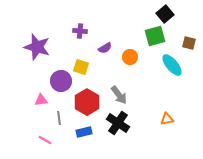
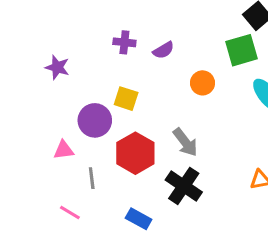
purple star: (37, 47) -> (57, 67), size x0.6
purple semicircle: (105, 48) -> (163, 50), moved
blue rectangle: (84, 132) -> (139, 219), moved, turned 42

